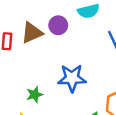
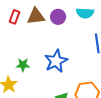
blue star: (72, 78) -> (56, 61), turned 30

